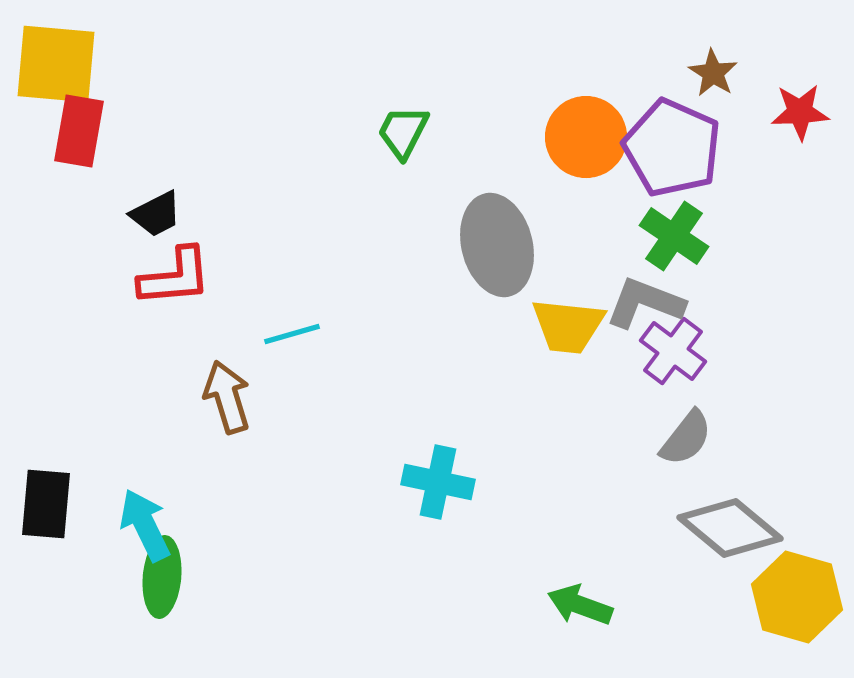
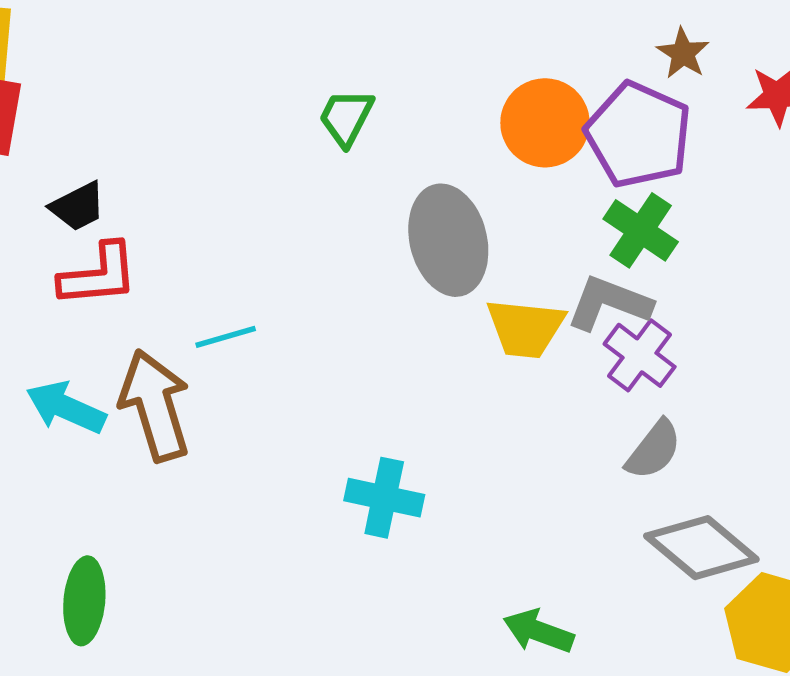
brown arrow: (227, 397) -> (155, 405), size x1.4
cyan arrow: (145, 525) -> (66, 407), moved, turned -40

